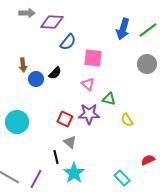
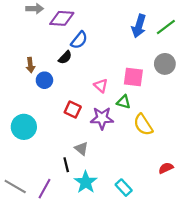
pink square: (93, 58) -> (133, 77), moved
black semicircle: (55, 73) -> (65, 57), moved
red square: (65, 119) -> (73, 109), moved
yellow semicircle: (127, 120) -> (143, 125), size x1.5
cyan rectangle: (122, 178) -> (124, 188), moved

